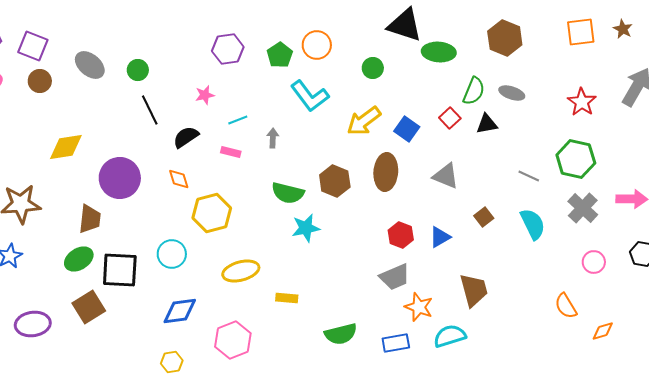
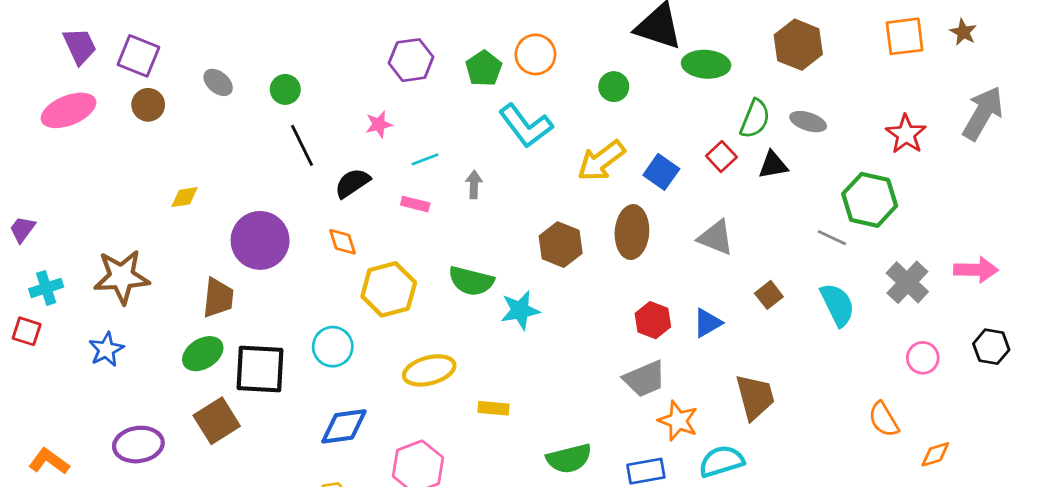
gray ellipse: (90, 65) -> (218, 82), size x0.7
yellow diamond: (66, 147) -> (185, 197), size x0.6
green hexagon: (576, 159) -> (870, 200), moved
green semicircle: (288, 193) -> (471, 281), moved

